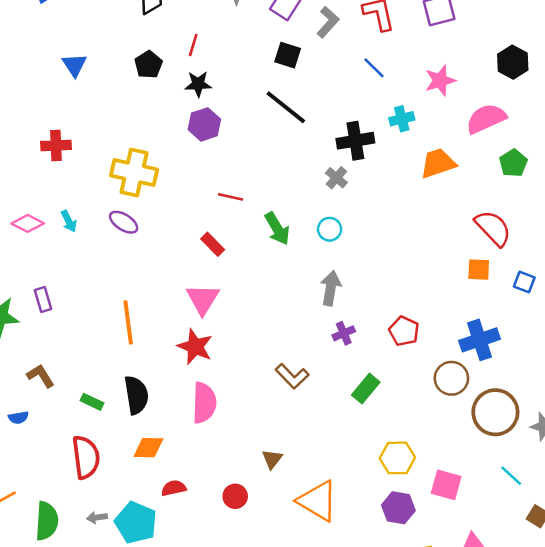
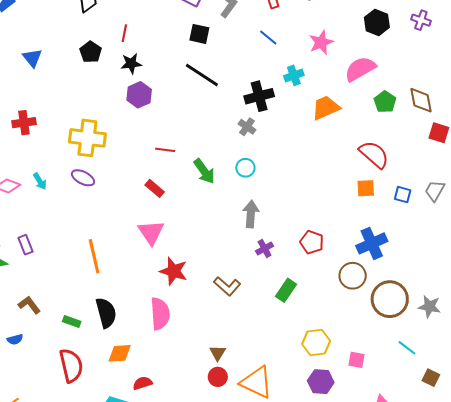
red star: (195, 347) -> (174, 271), moved
pink square: (446, 485) -> (356, 360), size x0.7
red circle: (235, 496) -> (218, 377), moved

